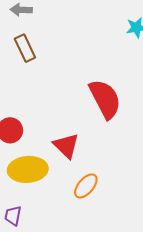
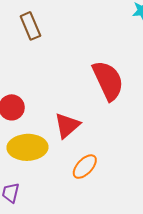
red triangle: (66, 146) -> (67, 125), turned 32

